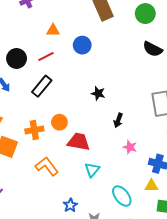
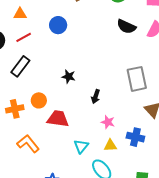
orange triangle: (53, 30) -> (20, 14), moved
black star: (98, 93) -> (69, 77), moved
cyan triangle: (92, 170) -> (81, 146), moved
yellow triangle: (152, 186) -> (110, 145), moved

